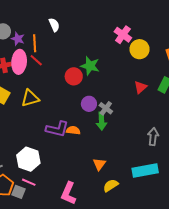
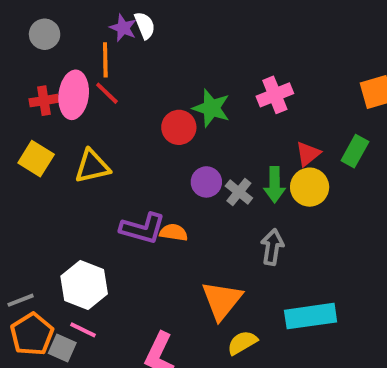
pink cross: (123, 35) -> (275, 95), moved, turned 30
purple star: (18, 39) -> (123, 28), moved
yellow circle: (140, 49) -> (310, 187), moved
green arrow: (101, 121) -> (275, 185), moved
gray arrow: (153, 137) -> (272, 247), moved
orange triangle: (99, 164) -> (222, 300), size x1.6

